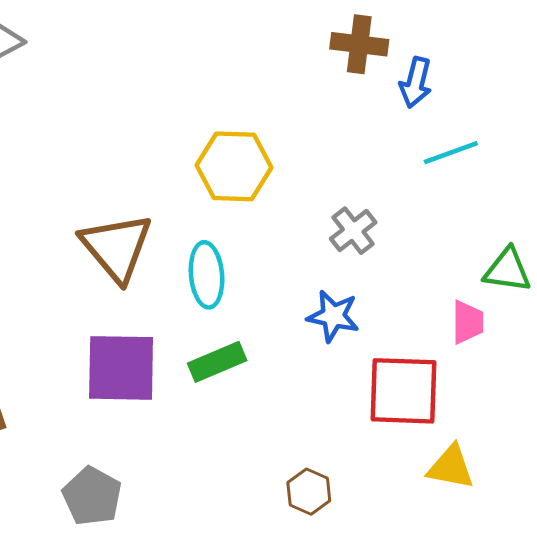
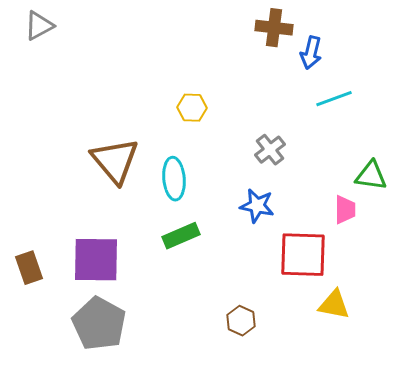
yellow hexagon: (234, 166) -> (192, 108), size x0.6
purple square: (121, 368) -> (96, 260), moved
gray pentagon: (92, 496) -> (99, 324), size x1.4

